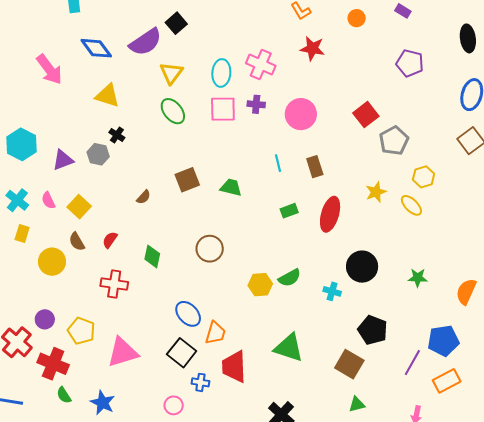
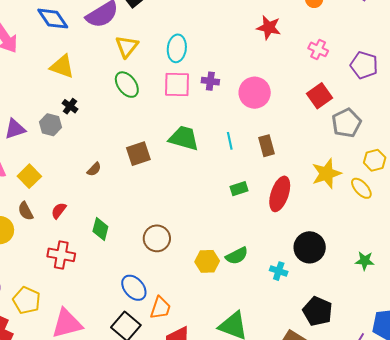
purple pentagon: (410, 63) -> (364, 65), moved
pink cross: (261, 64) -> (318, 49), moved, size x0.7
green trapezoid: (231, 187) -> (184, 138), moved, size x1.4
yellow star: (376, 192) -> (326, 174), size x1.4
brown circle: (210, 249) -> (157, 238), moved

